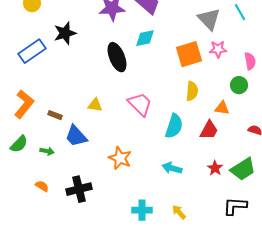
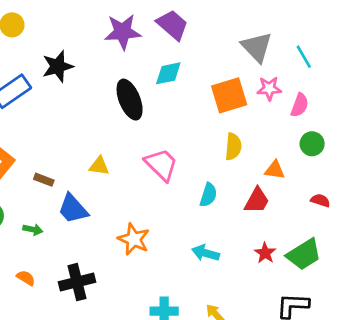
cyan line: (240, 12) -> (304, 57), moved
pink semicircle: (250, 61) -> (300, 105), moved, turned 30
green circle: (239, 85) -> (312, 144), moved
cyan semicircle: (174, 126) -> (208, 195), size x0.7

